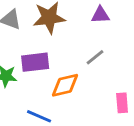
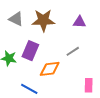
purple rectangle: (35, 62) -> (30, 51), turned -66

